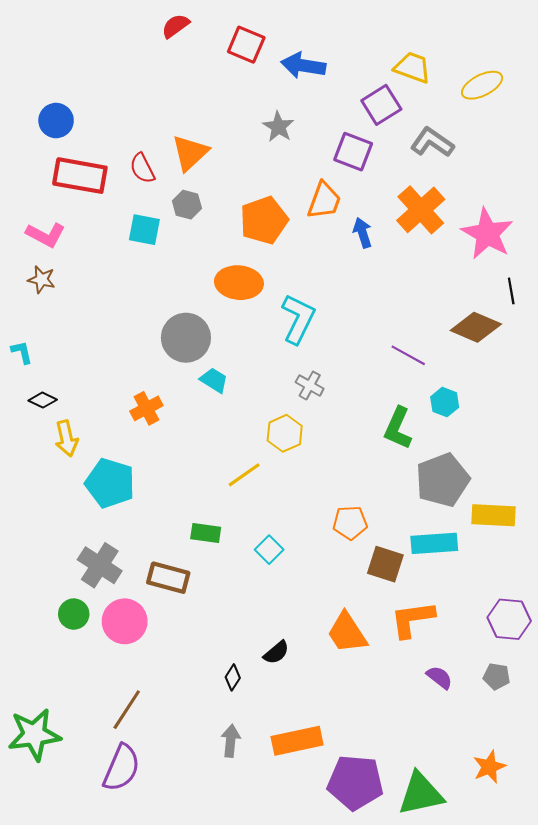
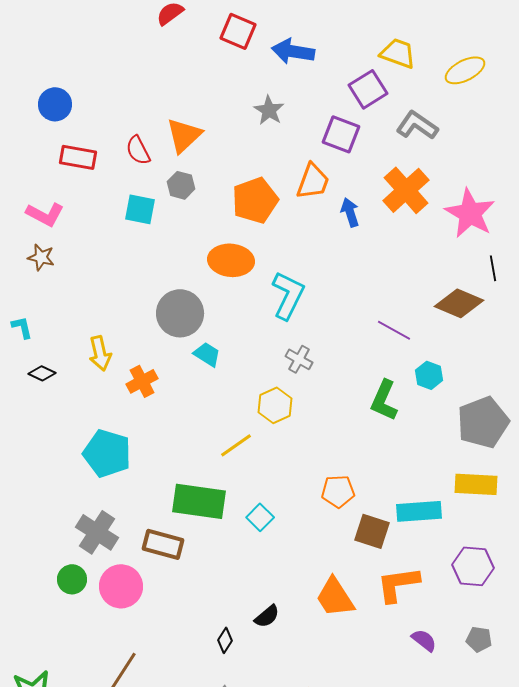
red rectangle: (80, 176) -> (78, 157), size x0.7
yellow arrow: (66, 438) -> (100, 353), moved
gray pentagon: (443, 480) -> (483, 422), moved
green rectangle: (206, 533) -> (199, 501), size x1.8
purple hexagon: (509, 619) -> (473, 566), moved

